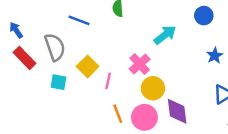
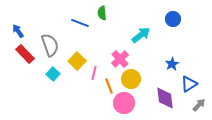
blue line: (79, 20) -> (80, 23), moved
blue star: (215, 56) -> (172, 64), moved
cyan square: (58, 82) -> (53, 74), turned 32
purple diamond: (177, 111) -> (165, 98), moved
orange line: (118, 114) -> (109, 86), moved

